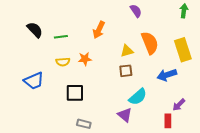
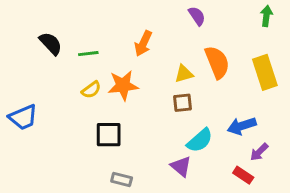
orange star: (85, 59) -> (123, 85), size x1.5
yellow semicircle: (63, 62) -> (91, 90), turned -32
blue arrow: (167, 75) -> (242, 126), moved
blue trapezoid: (34, 81) -> (23, 117), moved
red rectangle: (168, 121) -> (243, 175), turned -56

